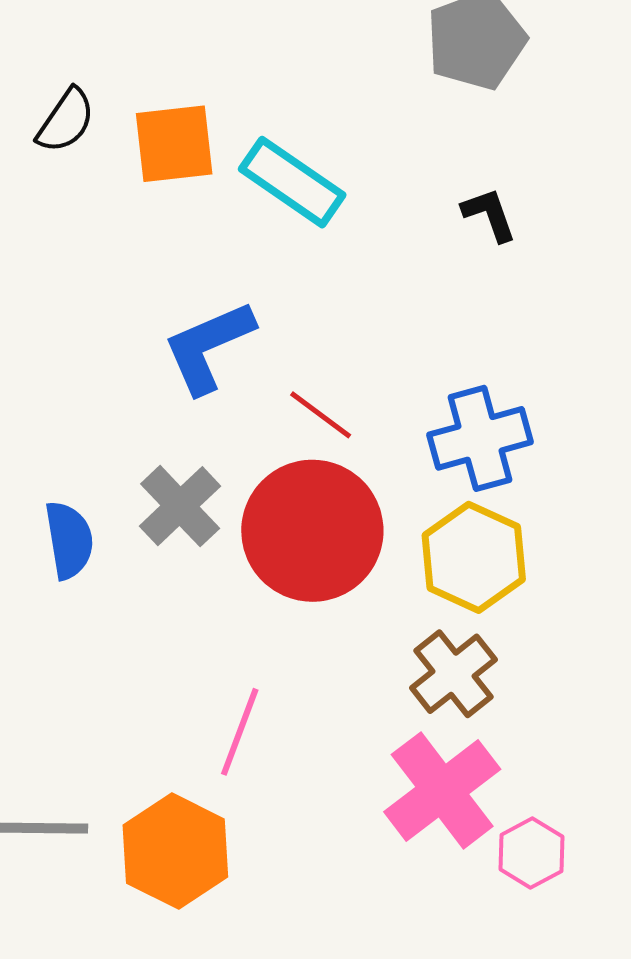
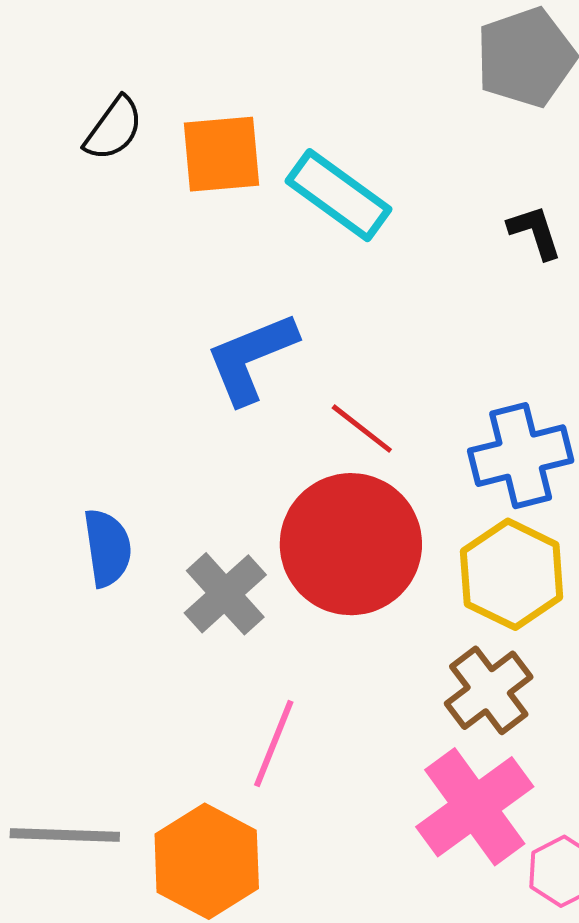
gray cross: (180, 506) -> (225, 594), moved

